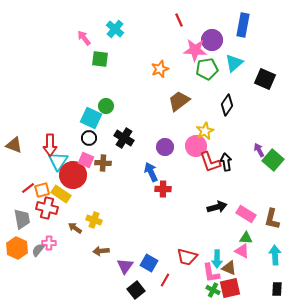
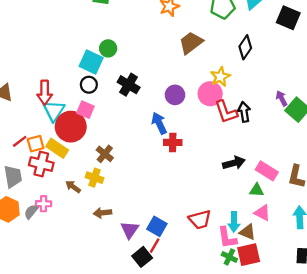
brown cross: (103, 163) -> (105, 154), moved, turned 35
green triangle: (246, 238) -> (257, 190), moved
red trapezoid: (187, 257) -> (200, 220), turned -30
red line: (165, 280) -> (155, 246), moved

